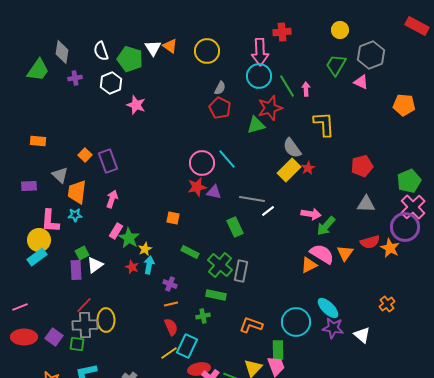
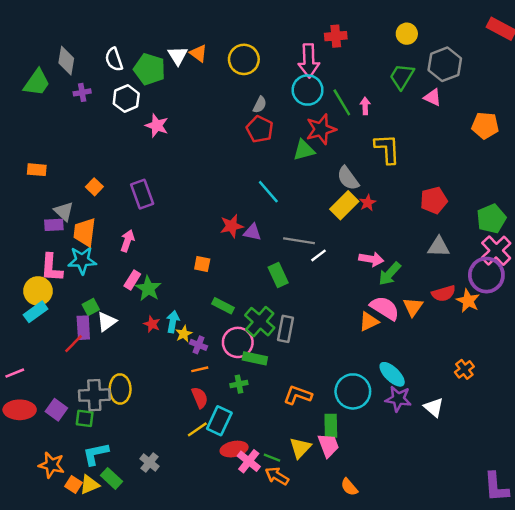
purple rectangle: (108, 161) -> (142, 194), moved
pink circle: (202, 163) -> (238, 342), moved
purple rectangle: (29, 186) -> (54, 225), moved
cyan star: (75, 215) -> (82, 260), size x1.6
yellow star: (145, 249) -> (184, 334), moved
red line: (84, 305) -> (74, 344), moved

